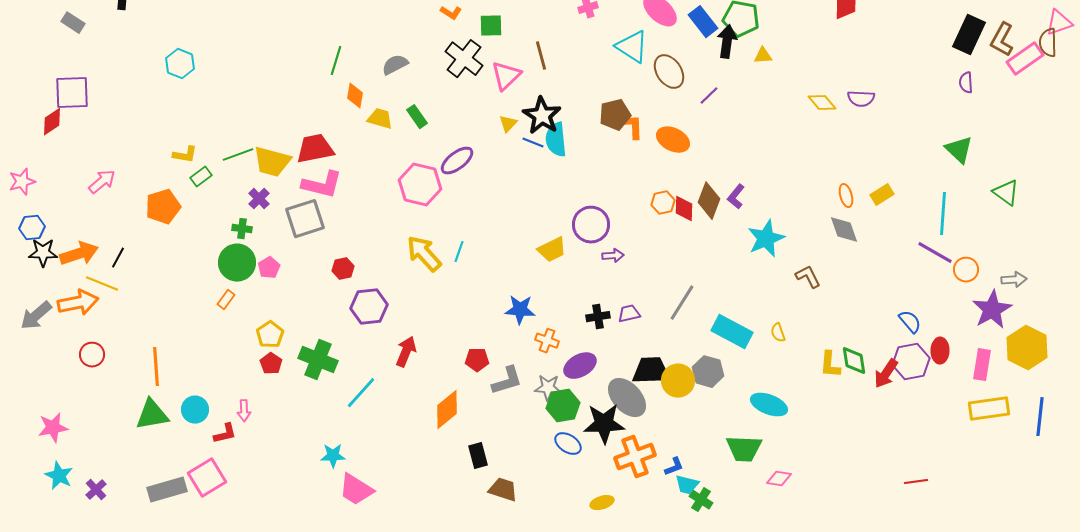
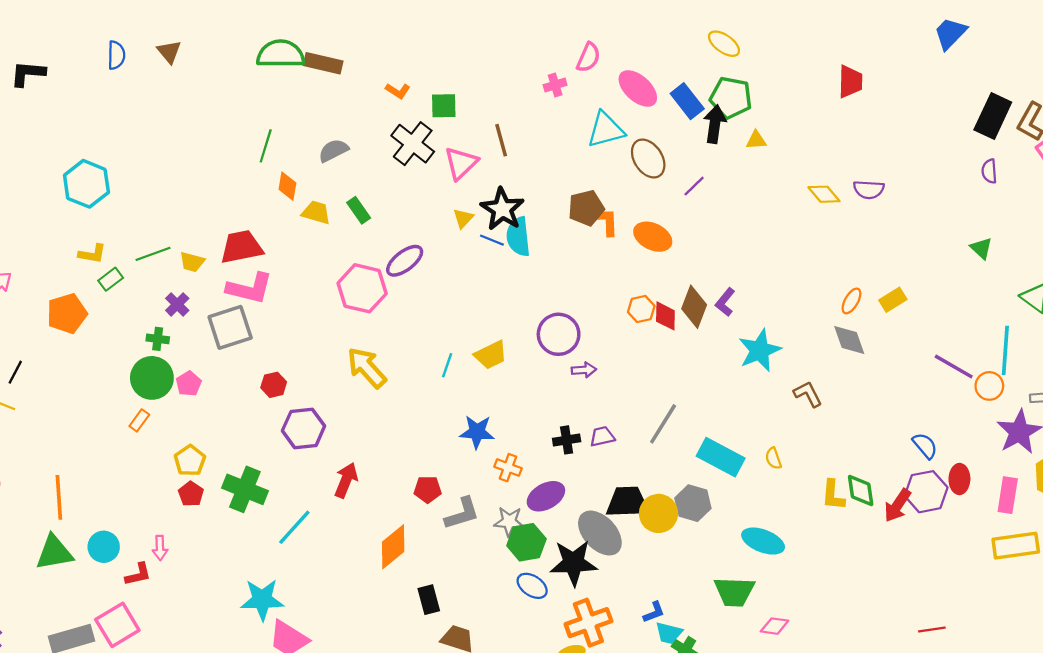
cyan triangle: (632, 47) -> (606, 130), turned -48
cyan hexagon: (180, 64) -> (86, 184), moved, size x1.4
green triangle: (959, 150) -> (981, 248), size x0.7
yellow trapezoid: (272, 162) -> (192, 262), size x0.6
orange ellipse: (846, 196) -> (851, 301), turned 45
cyan line: (943, 214) -> (1005, 350), moved
yellow trapezoid: (552, 250) -> (491, 355), moved
cyan line: (459, 252) -> (447, 365), moved
cyan star: (333, 456) -> (262, 600), size x1.5
orange cross: (635, 457) -> (588, 623), moved

